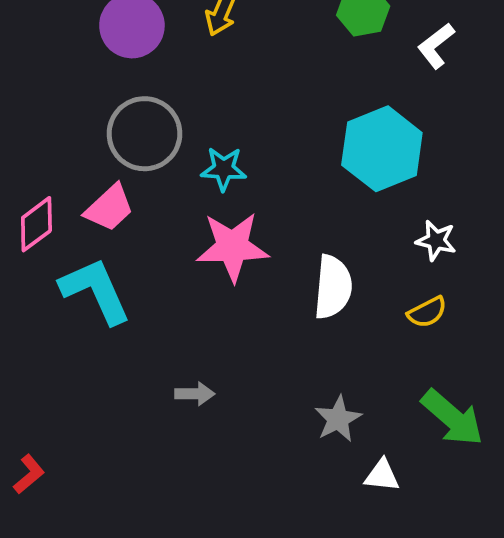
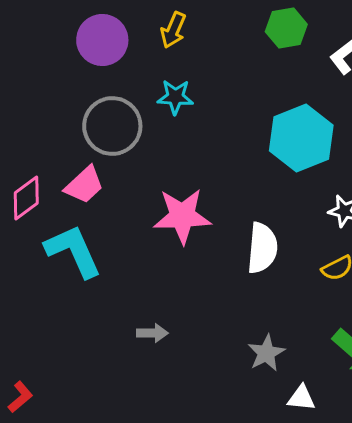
cyan star: (224, 169) -> (175, 97), moved

